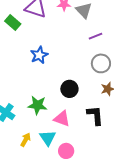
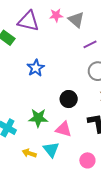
yellow arrow: (26, 140) -> (29, 153), turned -96
pink circle: (66, 151) -> (87, 160), moved

